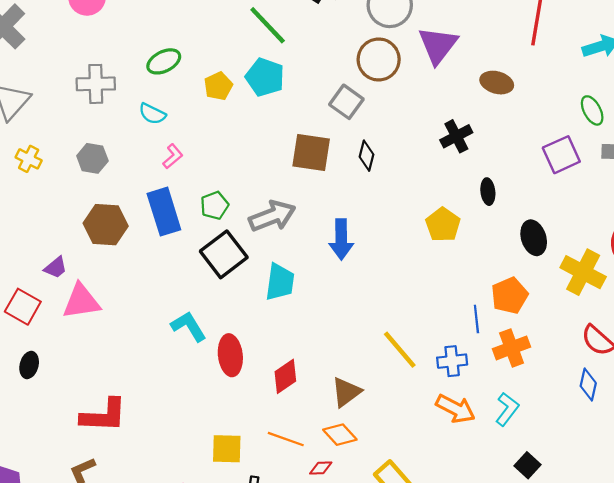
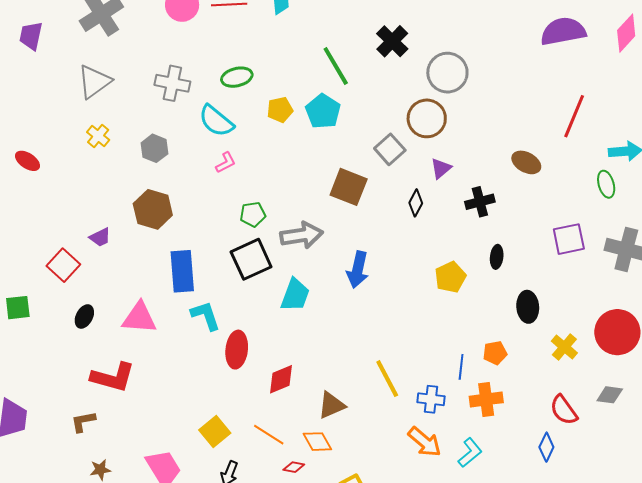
purple triangle: (438, 45) -> (441, 168), moved, size x0.6
green ellipse: (592, 110) -> (606, 184), moved
cyan semicircle: (152, 114) -> (216, 121), size x1.5
black diamond: (367, 156) -> (416, 203), moved
blue rectangle: (164, 212) -> (182, 271), moved
yellow cross: (583, 272) -> (564, 347), size x0.7
orange pentagon: (510, 296) -> (495, 353), size x0.7
pink triangle: (81, 301) -> (139, 318), moved
black ellipse: (29, 365) -> (84, 316), moved
yellow square: (227, 449) -> (215, 431), turned 36

